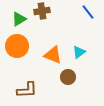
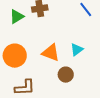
orange circle: (17, 46) -> (15, 56), moved

